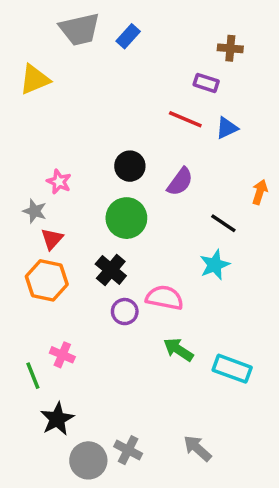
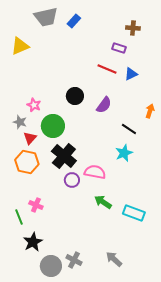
green circle: (126, 218) -> (53, 126), moved
black cross: (111, 270) -> (64, 156), size x1.4

